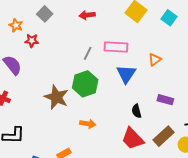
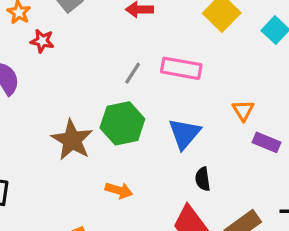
orange triangle: (155, 60) -> (243, 110), moved, turned -32
blue triangle: (126, 74) -> (184, 134), moved
purple rectangle: (165, 100) -> (267, 142), moved

